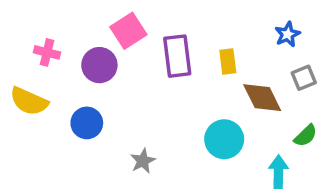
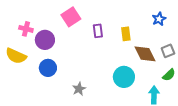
purple rectangle: (177, 56) -> (98, 31), size x0.6
purple circle: (99, 65) -> (45, 40), moved
gray square: (304, 78) -> (168, 51), moved

